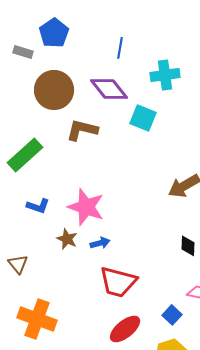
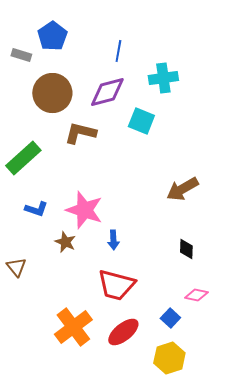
purple diamond: (109, 89) -> (107, 92), turned -66
blue arrow: (100, 243) -> (113, 240), moved, turned 102
orange cross: (37, 319) -> (73, 327), moved, turned 33

